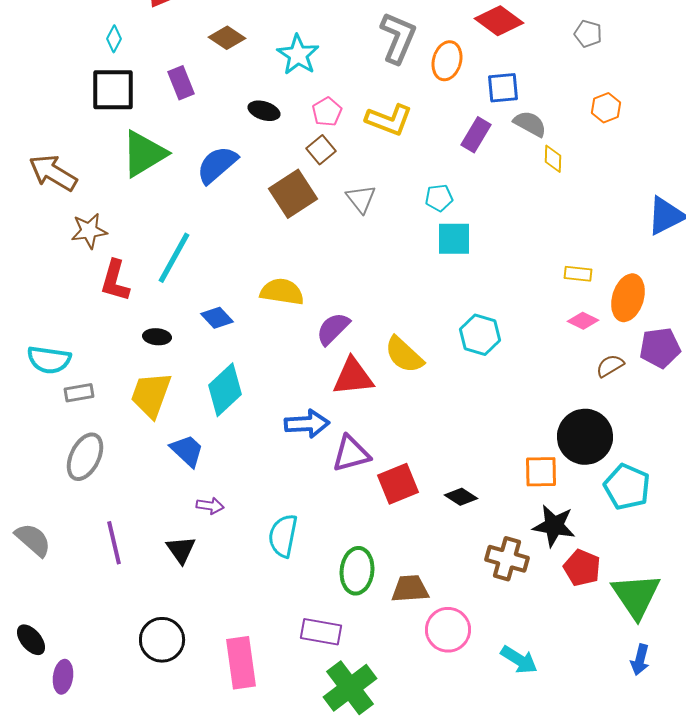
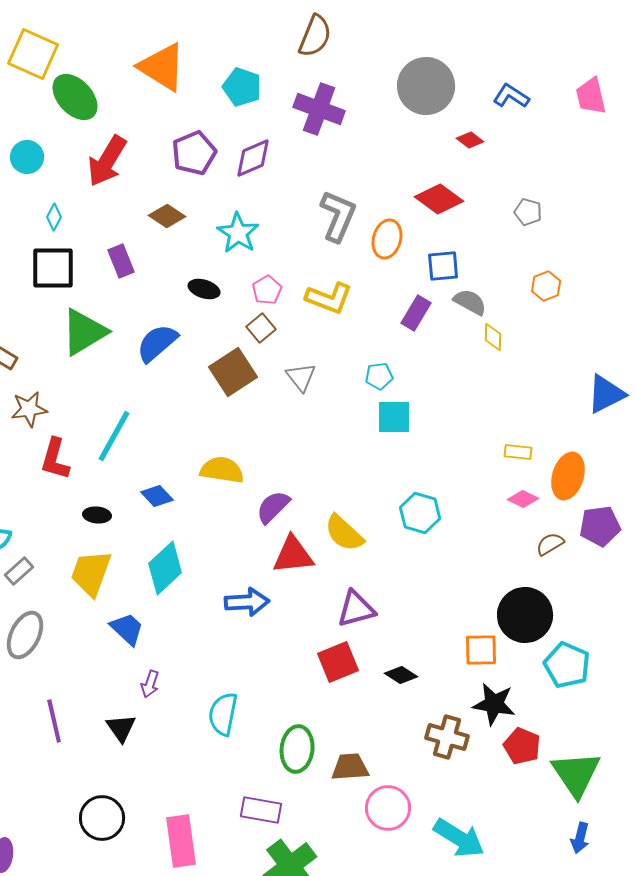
gray rectangle: (79, 393) -> (19, 571), turned -32
purple triangle: (351, 454) -> (356, 609), moved
purple arrow: (210, 506) -> (150, 684), turned 100
cyan arrow: (519, 660) -> (459, 838), size x1.4

